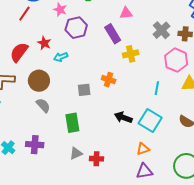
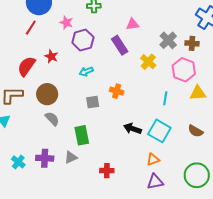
yellow cross: (131, 54) -> (148, 62), moved, turned -35
cyan arrow: (61, 57) -> (86, 71), moved
gray triangle: (76, 153) -> (71, 157), moved

